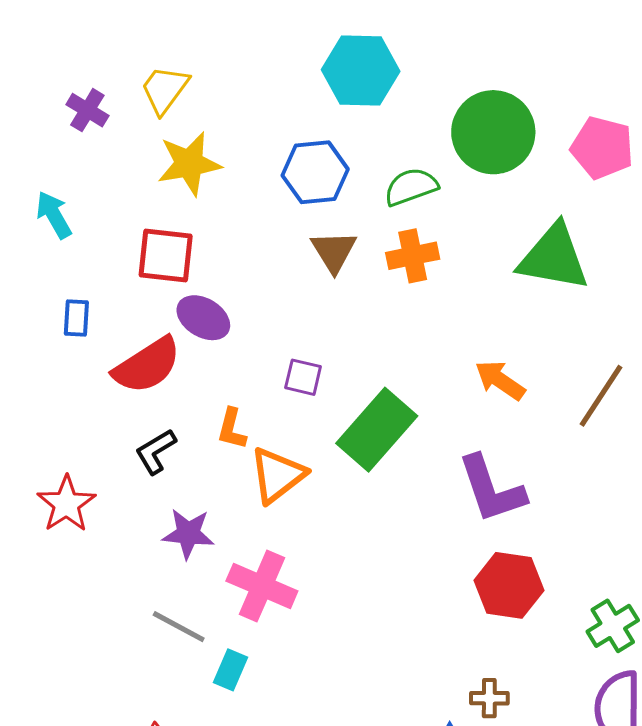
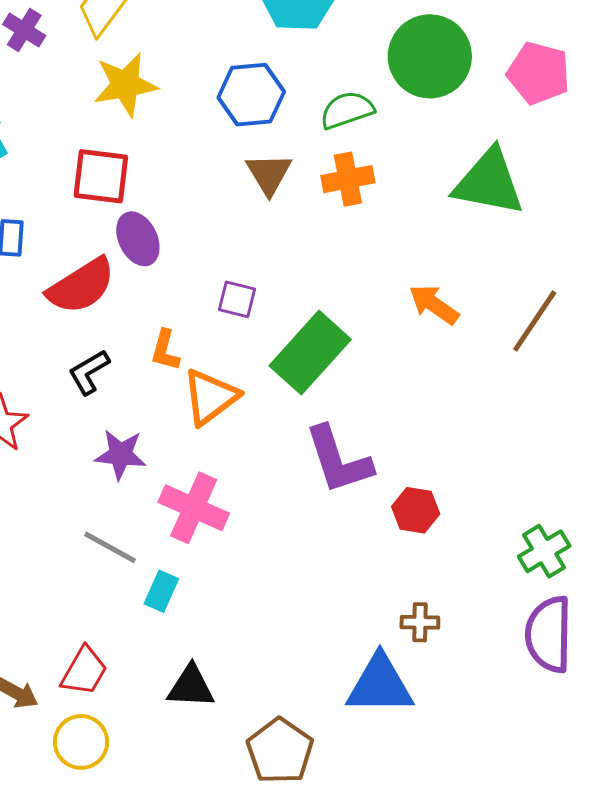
purple ellipse: (203, 318) -> (138, 239), turned 32
purple L-shape: (491, 489) -> (338, 460), moved
red hexagon: (509, 585) -> (416, 510), moved, size x0.7

